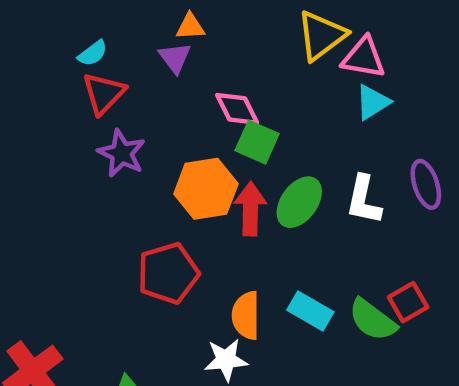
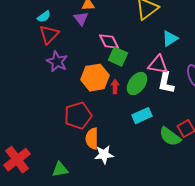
pink triangle: (364, 58) -> (158, 65), moved
red arrow: (250, 209) -> (115, 87), size x0.6
cyan rectangle: (310, 311) -> (142, 116), moved, turned -54
orange semicircle: (246, 315) -> (92, 139), moved

